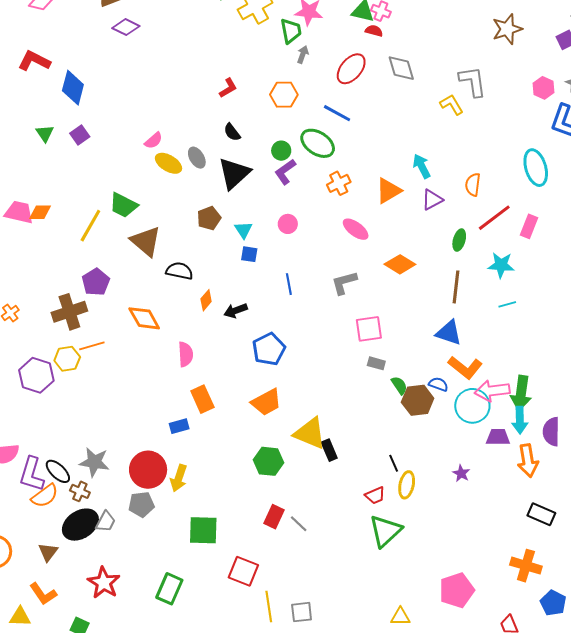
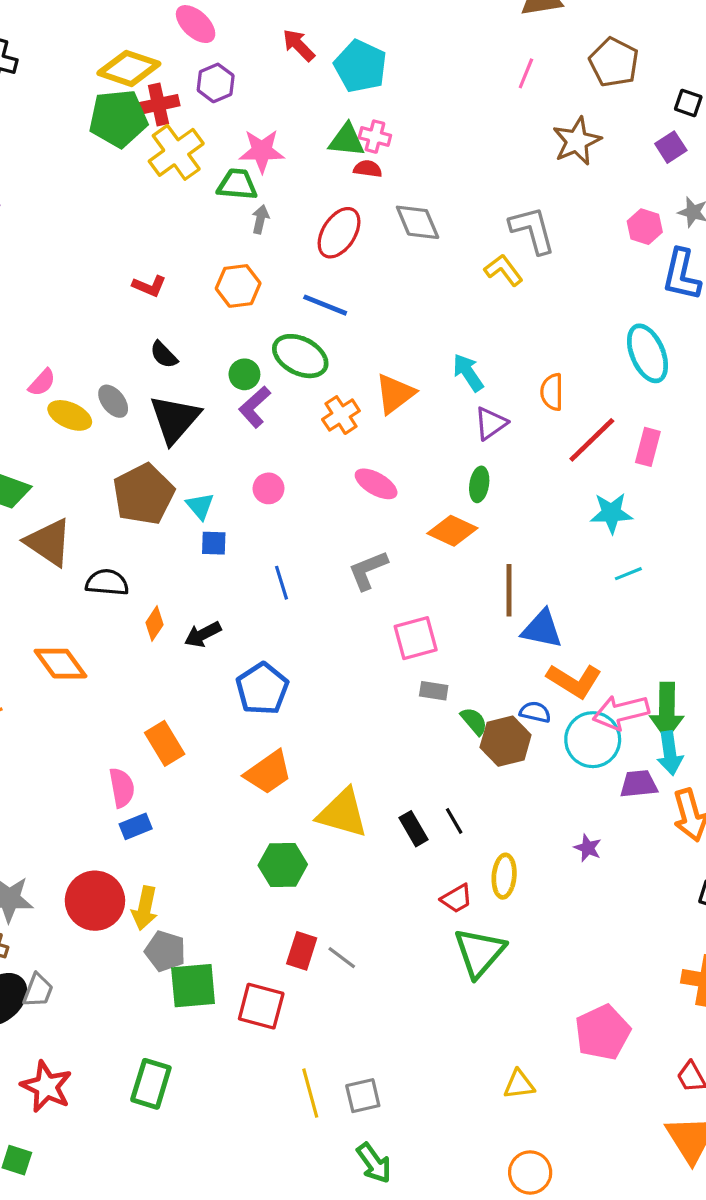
green trapezoid: (291, 31) -> (237, 184), turned -68
red L-shape: (228, 88) -> (149, 286), turned 60
orange triangle: (388, 191) -> (395, 394), moved
brown pentagon: (209, 218) -> (144, 494), size x1.6
green ellipse: (459, 240) -> (479, 484), moved
brown line: (456, 287) -> (509, 590), moved
pink semicircle: (186, 354) -> (122, 788), moved
orange rectangle: (202, 399) -> (165, 743), moved
black rectangle: (329, 450) -> (413, 829), moved
black line: (394, 463) -> (454, 821), moved
gray pentagon: (141, 504) -> (165, 951), moved, turned 30
red square: (243, 571) -> (261, 1006), moved

